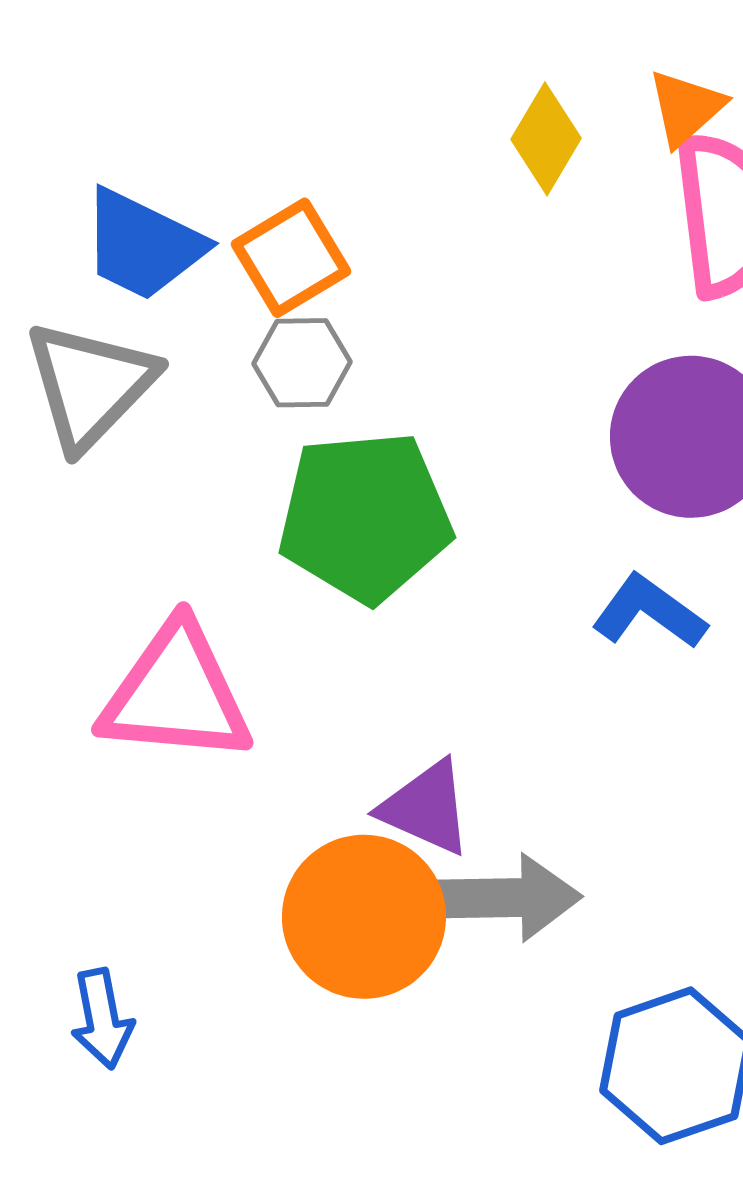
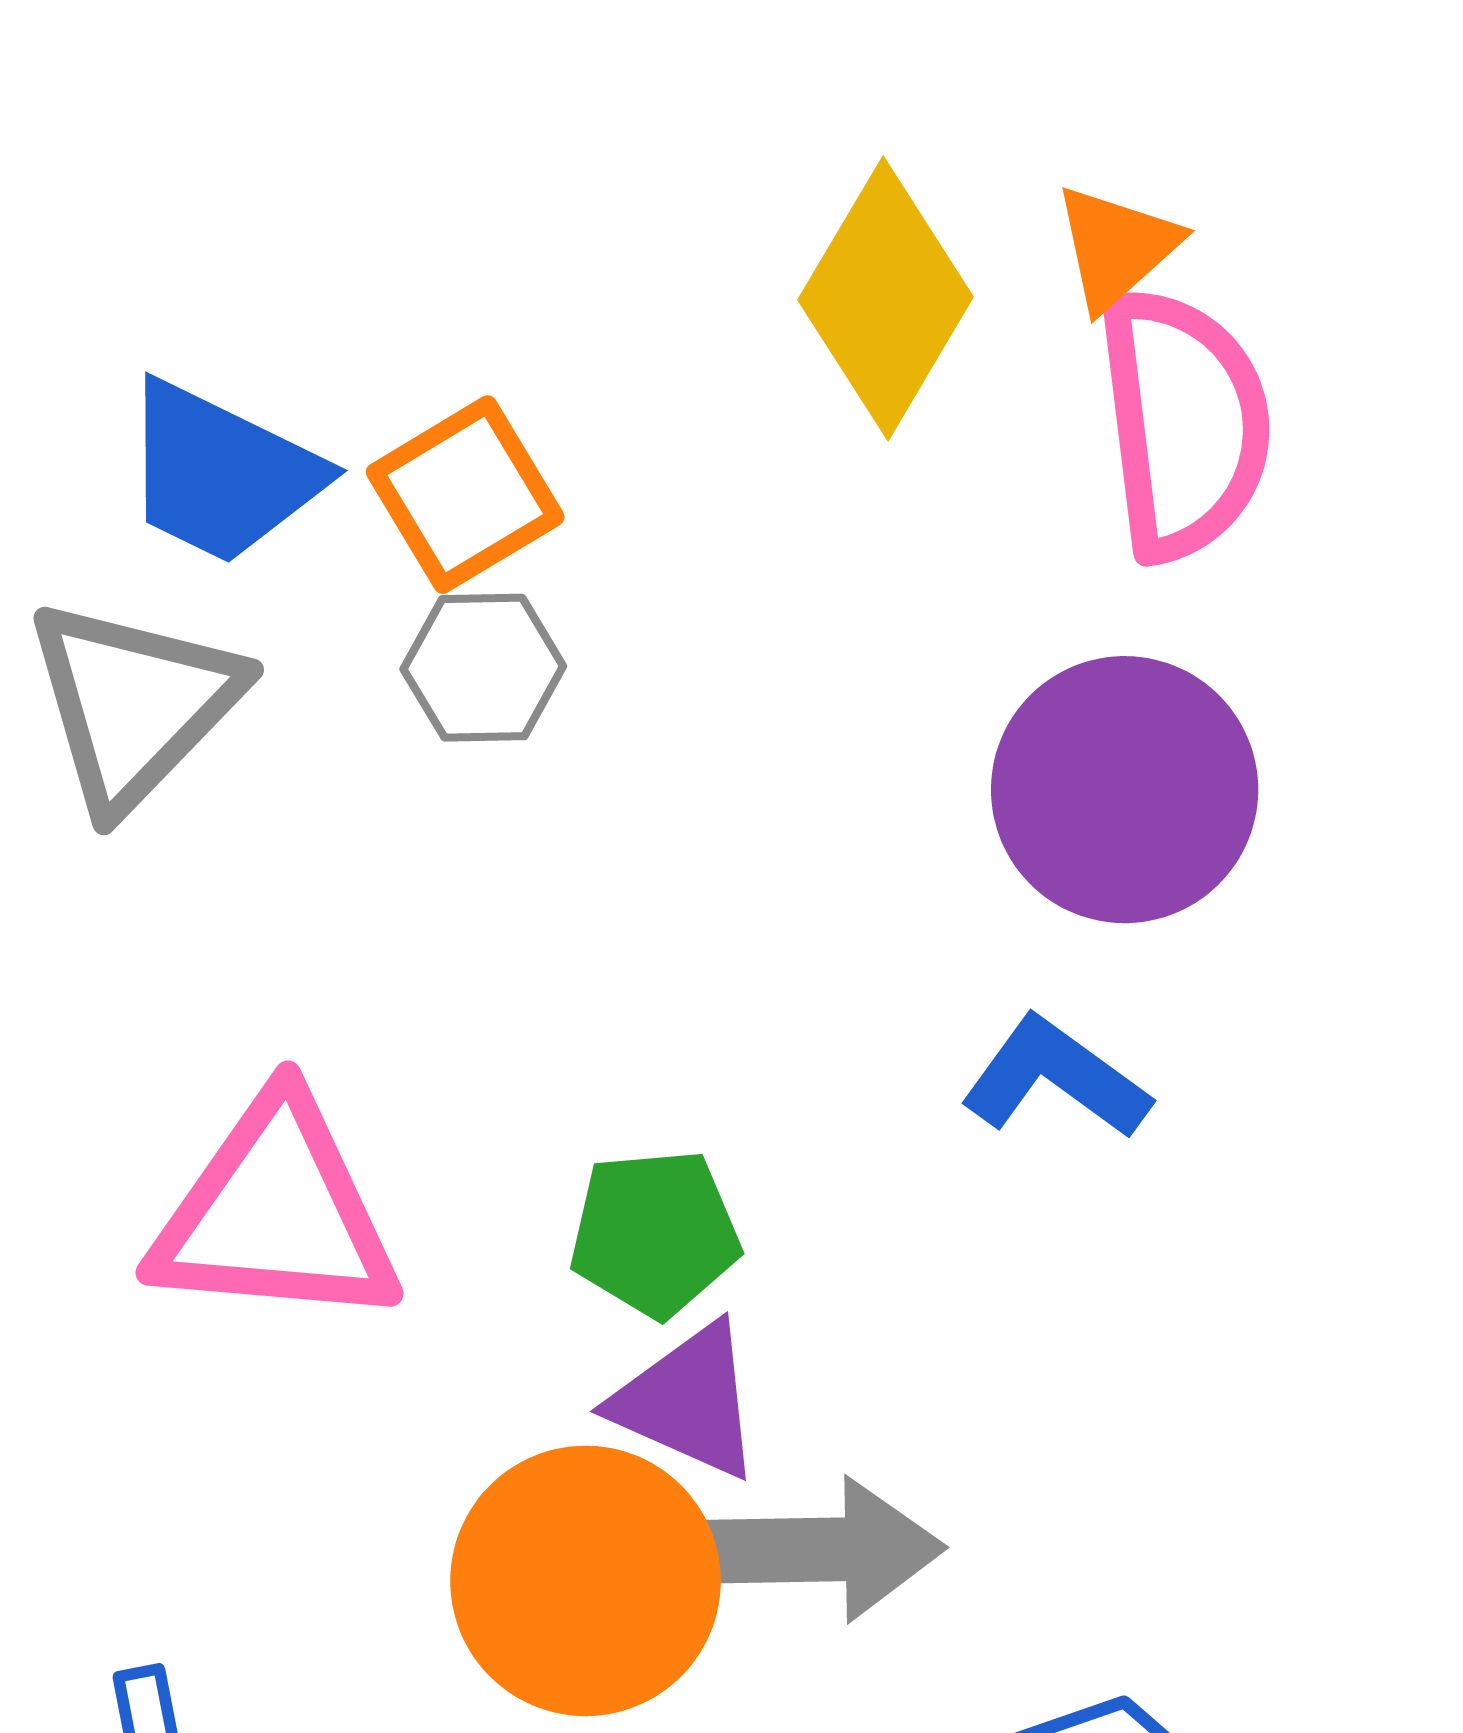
yellow diamond: (546, 139) -> (886, 298), size x1.5
green pentagon: (365, 517) -> (655, 1233), moved, size x0.6

